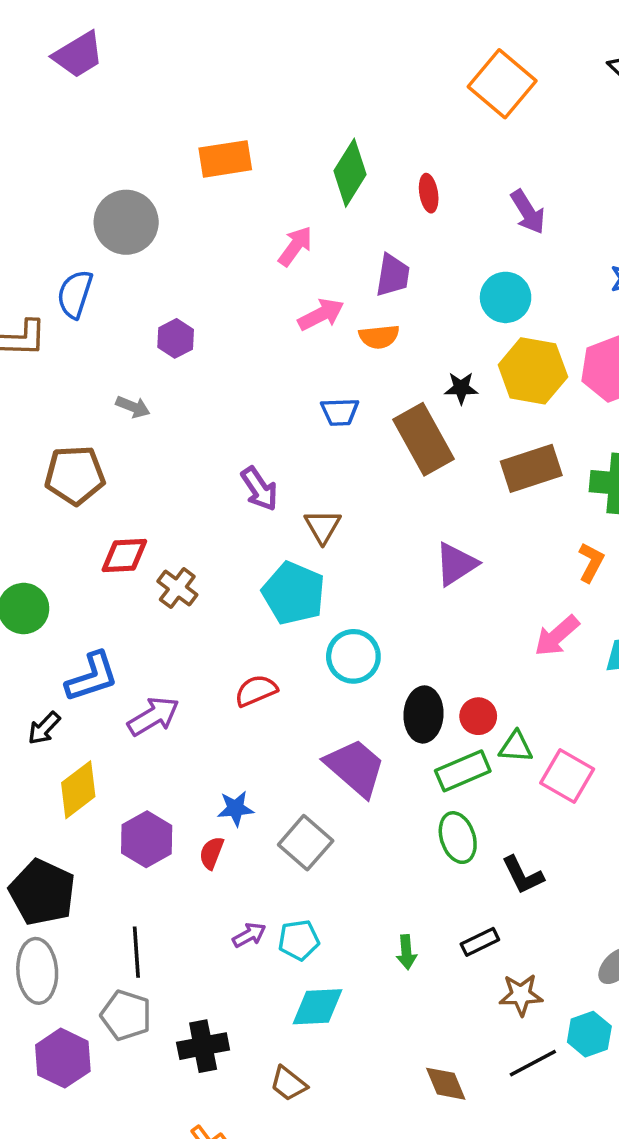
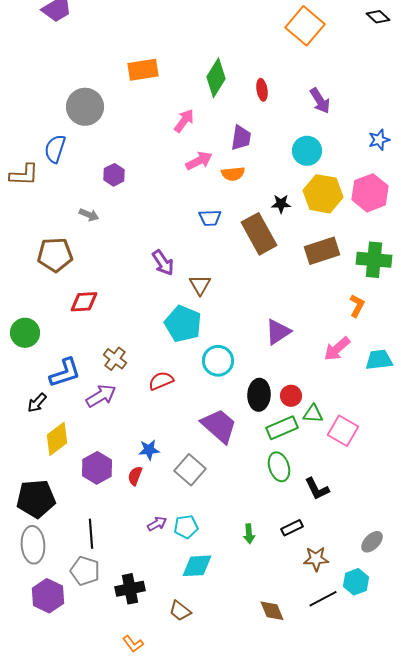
purple triangle: (456, 564) -> (278, 332), moved
brown cross: (177, 588) -> (115, 359), moved
black pentagon: (42, 892) -> (36, 499), turned -30

